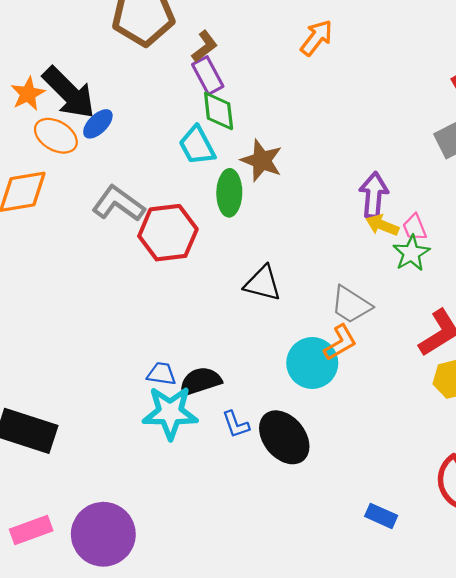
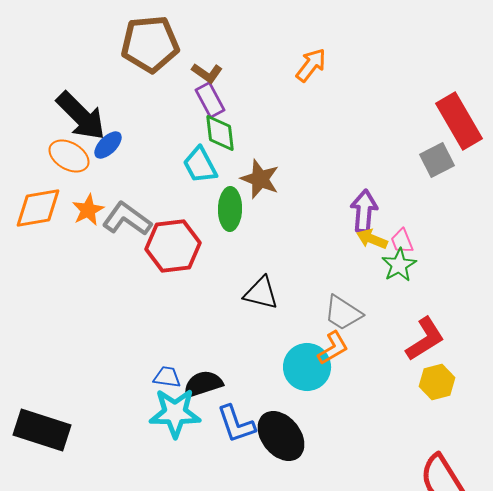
brown L-shape: (205, 46) -> (207, 73), turned 72
orange star: (28, 94) -> (88, 210), moved
blue L-shape: (236, 424) -> (236, 424), size x1.5

